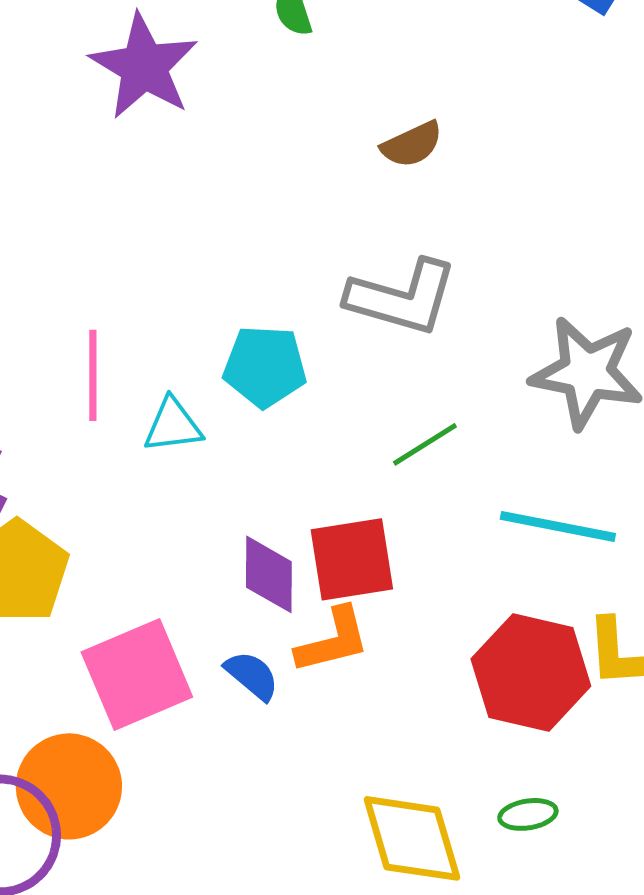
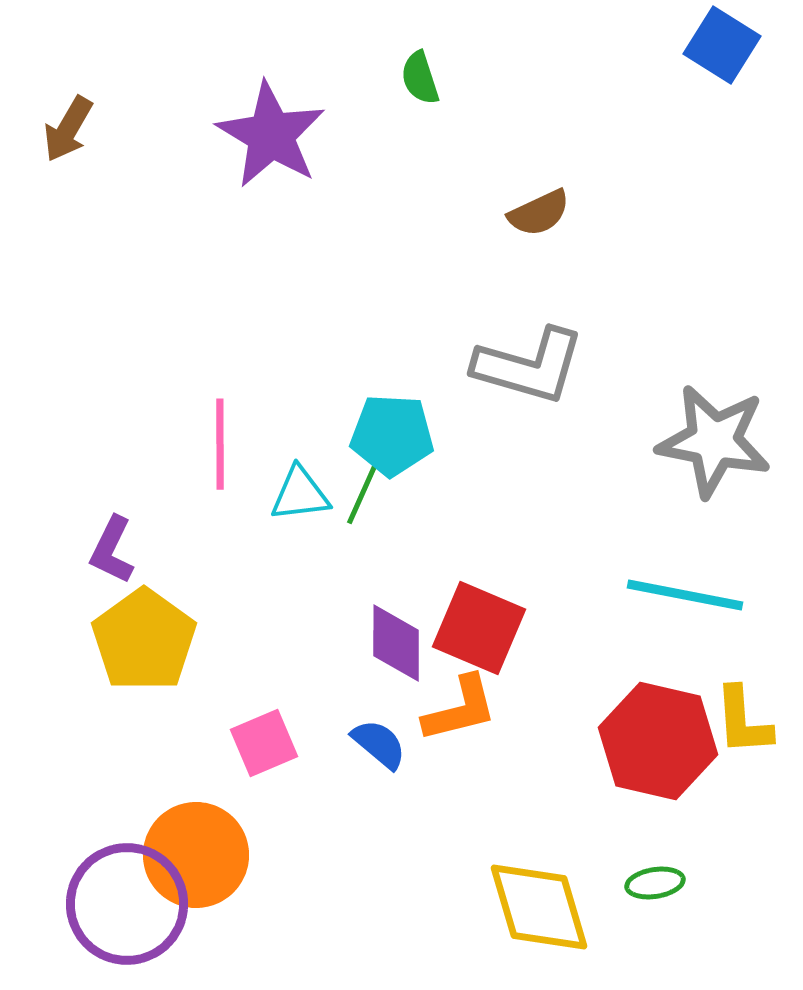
green line: (425, 444) -> (364, 490), moved, turned -34
red square: (352, 559) -> (479, 628), turned 32
pink square: (137, 674) -> (264, 743), size x0.6

